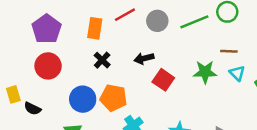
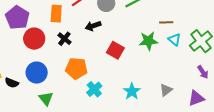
black arrow: (144, 58) -> (93, 26), moved
red circle: (48, 66) -> (34, 39), moved
blue circle: (83, 99) -> (37, 73), moved

